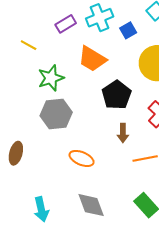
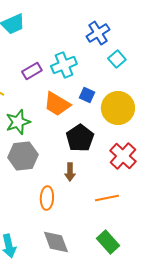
blue square: (128, 30) -> (87, 95), moved, turned -35
brown arrow: (123, 133) -> (70, 172), moved
orange ellipse: (82, 158) -> (47, 198), turned 70

